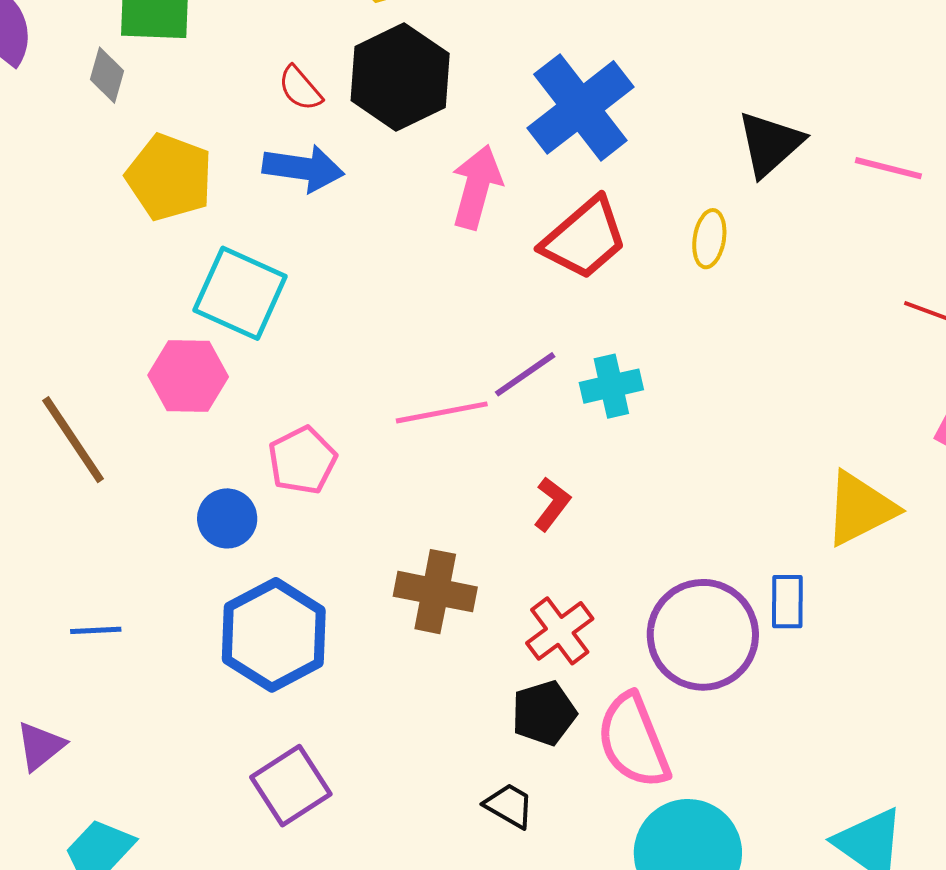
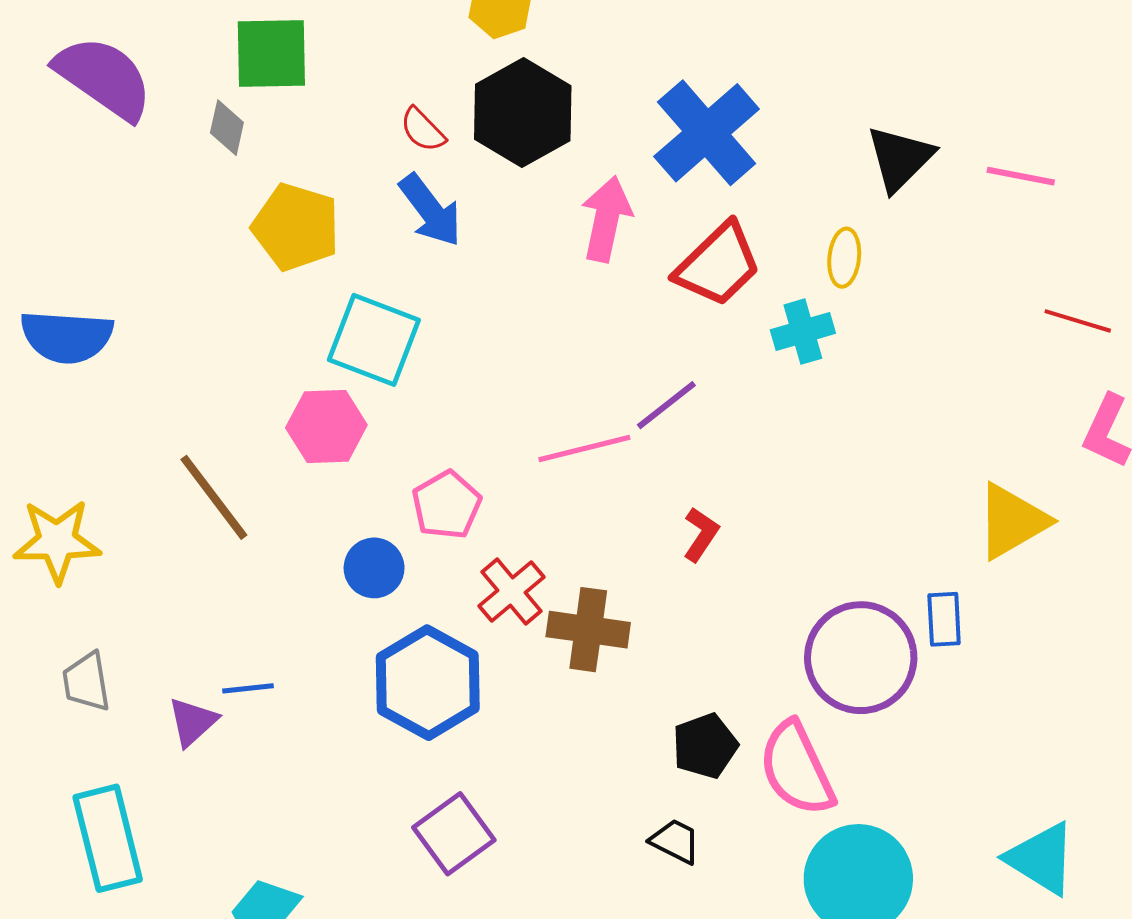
blue arrow: (303, 168) -> (430, 210), turned 48
cyan cross: (611, 386) -> (803, 332), moved
red cross: (560, 631) -> (511, 592), moved
purple triangle: (40, 746) -> (193, 722), moved

